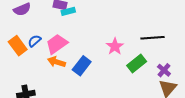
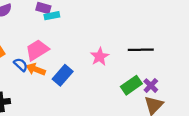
blue semicircle: (35, 41) -> (21, 65), moved, turned 80
green rectangle: (137, 63) -> (131, 85), moved

